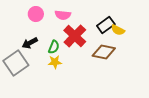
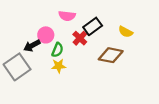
pink circle: (36, 14) -> (46, 35), moved
black rectangle: (106, 25) -> (93, 26), moved
red cross: (75, 36) -> (80, 38), size x0.6

